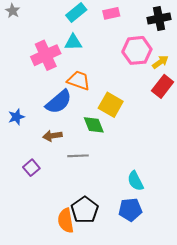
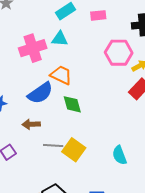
yellow square: (111, 105) -> (74, 150), moved
green diamond: (94, 125) -> (72, 104), moved
cyan semicircle: (135, 181) -> (119, 155), moved

